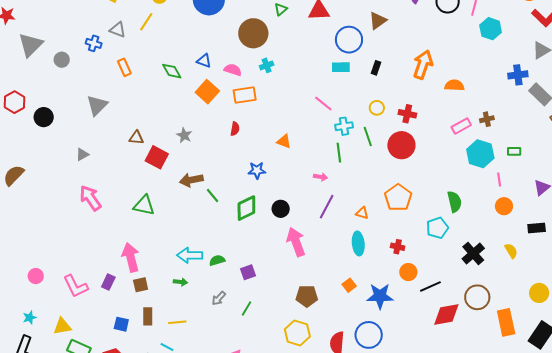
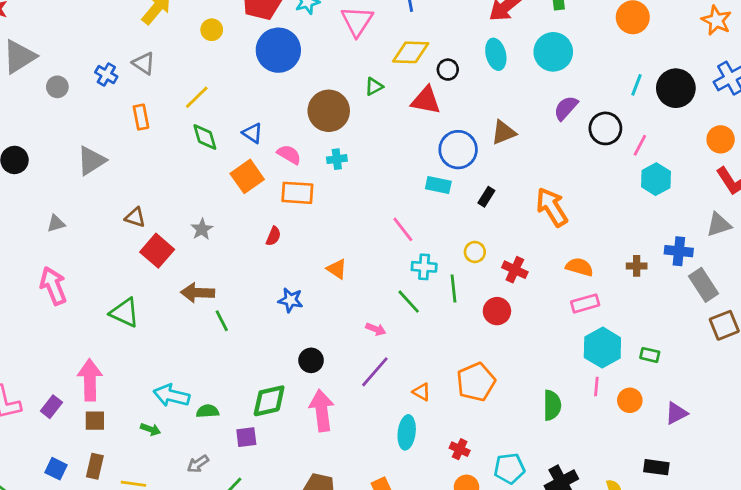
yellow line: (146, 22) -> (197, 97), moved
orange arrow: (423, 65) -> (552, 207), turned -64
orange semicircle: (454, 85) -> (579, 267), moved
brown cross: (487, 119) -> (637, 266), moved
red circle: (401, 145) -> (497, 311), size x0.7
green line: (339, 153) -> (409, 302), turned -48
pink line: (499, 179) -> (596, 387), moved
orange circle: (504, 206) -> (630, 400), moved
green diamond: (246, 208) -> (269, 401), moved
cyan pentagon: (437, 228) -> (509, 468), moved

